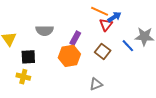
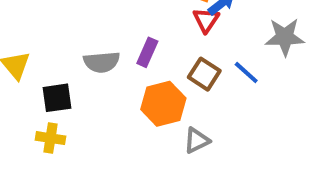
gray semicircle: (45, 31) -> (102, 62), moved
blue line: (128, 46) -> (246, 73), moved
orange hexagon: (69, 56) -> (163, 104), moved

